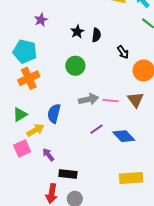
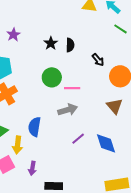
pink line: (111, 101) -> (72, 88), moved
yellow arrow: (36, 130) -> (18, 145), turned 132
blue diamond: (124, 136) -> (106, 143), turned 30
purple arrow: (48, 155) -> (32, 168), turned -128

